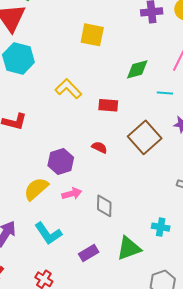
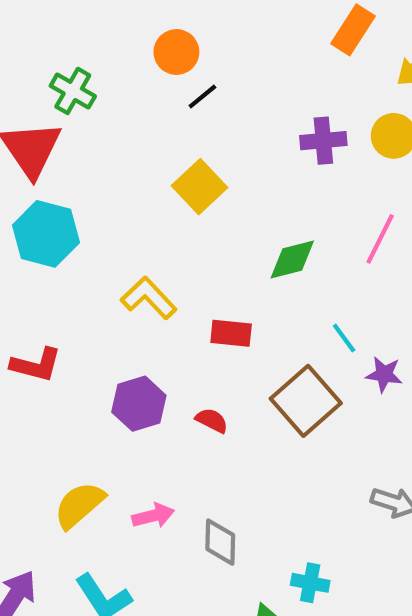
yellow square: (92, 35) -> (200, 187), turned 35
cyan line: (165, 93) -> (344, 338), moved, turned 49
purple hexagon: (61, 161) -> (139, 404), moved
cyan cross: (161, 227) -> (310, 583), moved

